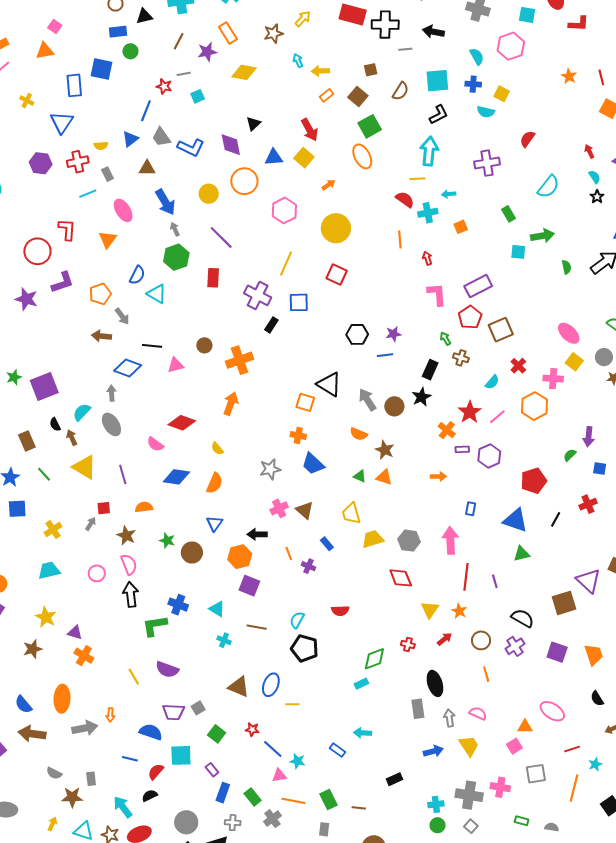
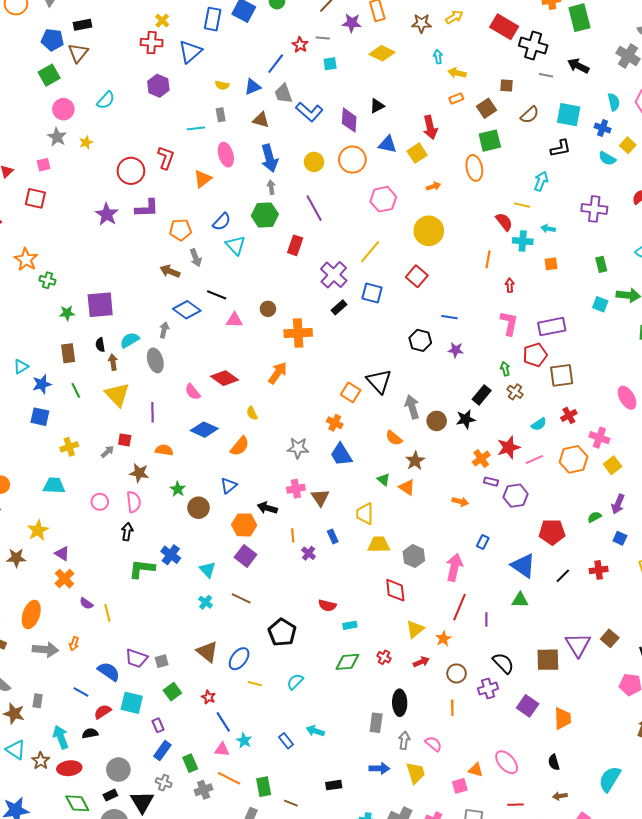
cyan arrow: (429, 151) -> (541, 181), size x0.7
red cross: (78, 162) -> (152, 43), moved
blue line: (385, 355) -> (449, 317), moved
yellow square: (574, 362) -> (613, 465), moved
green star: (14, 377) -> (67, 313), moved
brown star: (126, 535) -> (139, 473), turned -30
black arrow: (131, 594) -> (127, 532), size x0.7
cyan semicircle: (297, 620) -> (295, 682), moved
purple semicircle: (167, 669) -> (86, 603), moved, size x0.6
cyan rectangle: (361, 684) -> (350, 625), moved

